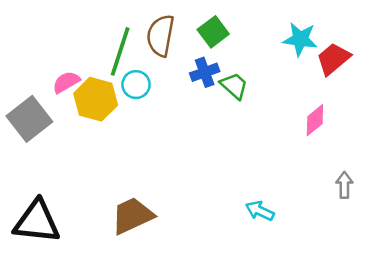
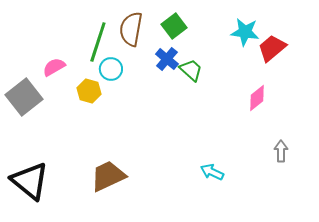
blue cross: (205, 72) -> (167, 59), turned -30
yellow hexagon: (96, 99) -> (89, 91), moved, size x0.7
black triangle: (37, 222) -> (30, 181), turned 33

